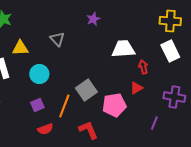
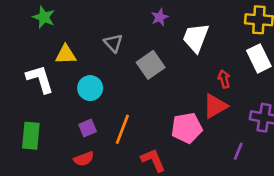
white trapezoid: (123, 49) -> (196, 38), moved, turned -65
red triangle: (136, 88) -> (215, 106), size x1.5
gray square: (86, 90) -> (151, 65), moved
red semicircle: (45, 129) -> (84, 159), moved

